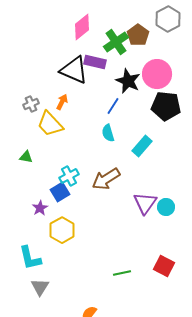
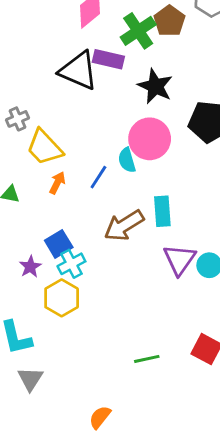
pink circle: (157, 74) -> (150, 139), moved
orange arrow: (62, 102) -> (57, 183), moved
blue line: (113, 106) -> (98, 177), moved
cyan rectangle: (142, 146) -> (162, 211), moved, turned -45
cyan cross: (69, 176) -> (71, 264), moved

